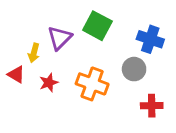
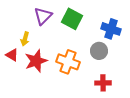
purple triangle: (60, 38) -> (43, 16), moved
red star: (49, 83) -> (36, 61), size x1.6
red cross: (152, 106) -> (103, 83), moved

